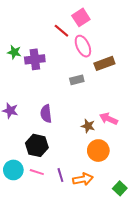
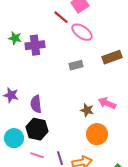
pink ellipse: (83, 46) -> (82, 32), turned -30
brown rectangle: (104, 63) -> (112, 57), moved
purple semicircle: (46, 114) -> (36, 104), moved
cyan circle: (13, 170) -> (14, 138), moved

